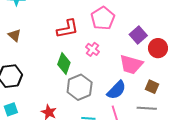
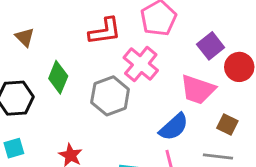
pink cross: (93, 49) -> (141, 64), size x1.6
green diamond: (64, 64) -> (58, 77), moved
gray hexagon: (80, 87) -> (110, 96), moved

